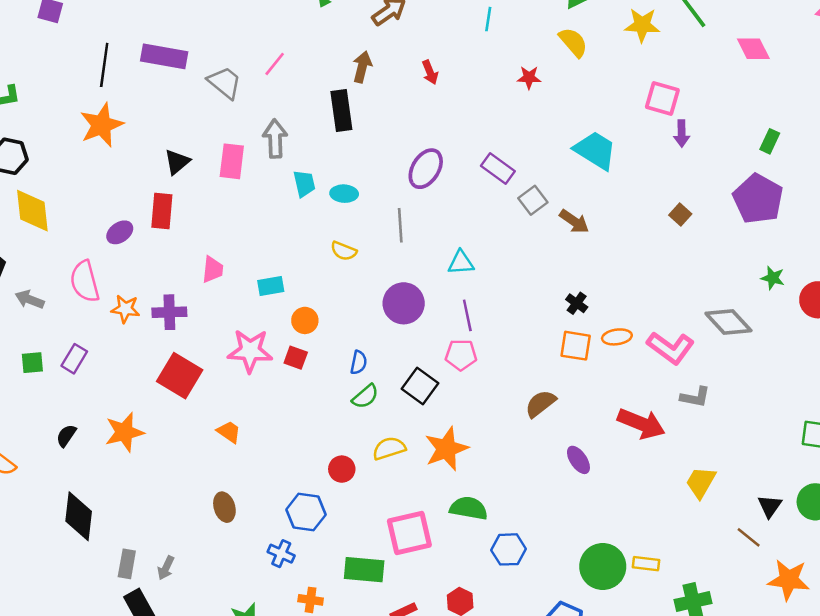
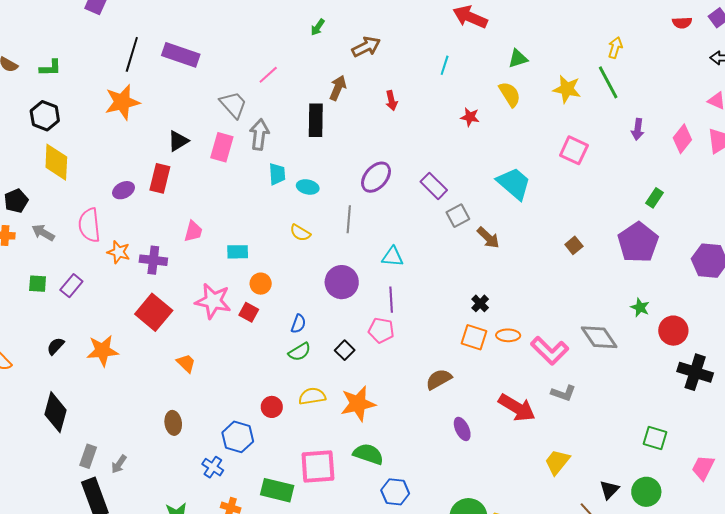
pink diamond: (753, 49) -> (682, 139), moved, turned 56
gray trapezoid: (225, 83) -> (233, 105), moved
purple arrow: (682, 133) -> (638, 129), moved
black square: (420, 386) -> (345, 350), size x0.7

